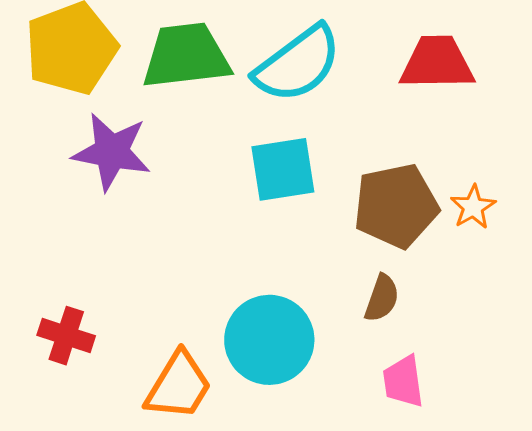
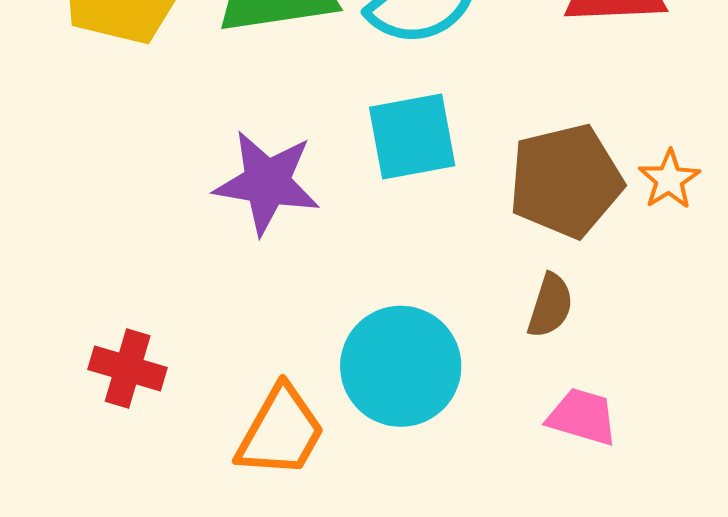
purple star: (112, 152) -> (267, 182), moved
pink trapezoid: (403, 381) -> (582, 417), turned 116

